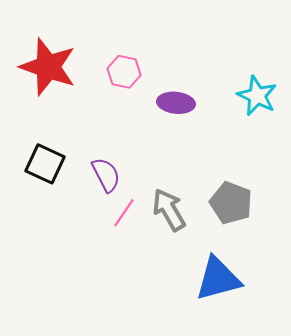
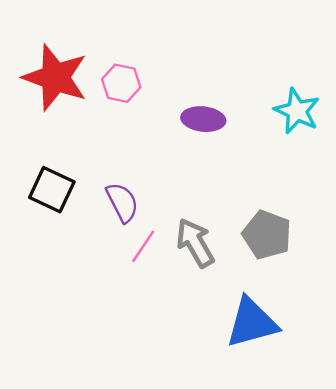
pink hexagon: (124, 72) -> (121, 83), moved

